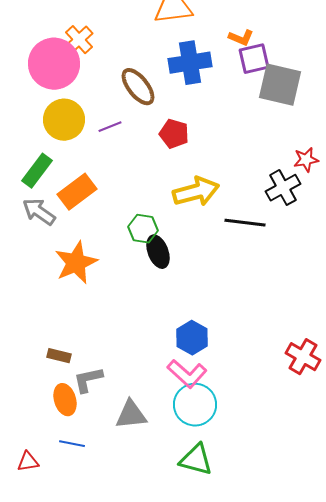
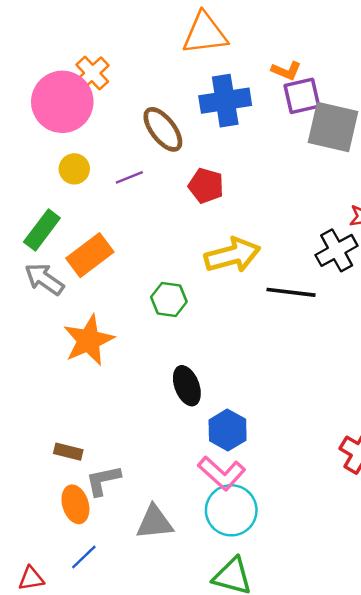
yellow circle: (64, 120) -> (74, 169), size x0.6
black ellipse: (158, 252) -> (187, 386), moved
blue line: (72, 444) -> (84, 557), turned -55

